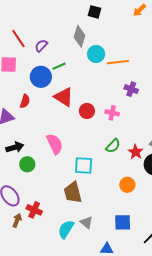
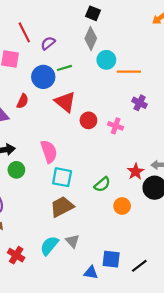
black square: (94, 12) -> (93, 13), moved
green semicircle: (113, 146) -> (102, 184), moved
cyan square: (84, 165) -> (62, 177), moved
brown trapezoid: (73, 192) -> (62, 207), turned 70
red cross: (34, 210) -> (16, 255), moved
blue square: (123, 222) -> (111, 259), moved

